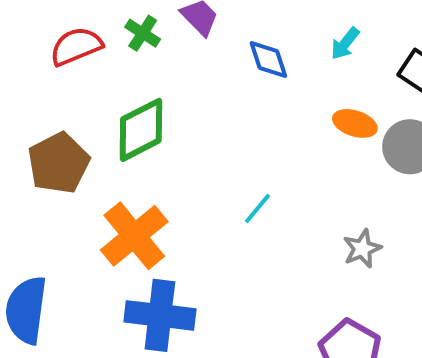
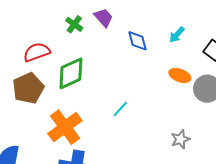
red semicircle: (76, 46) -> (37, 52), moved
cyan line: (258, 209) -> (120, 109), moved

